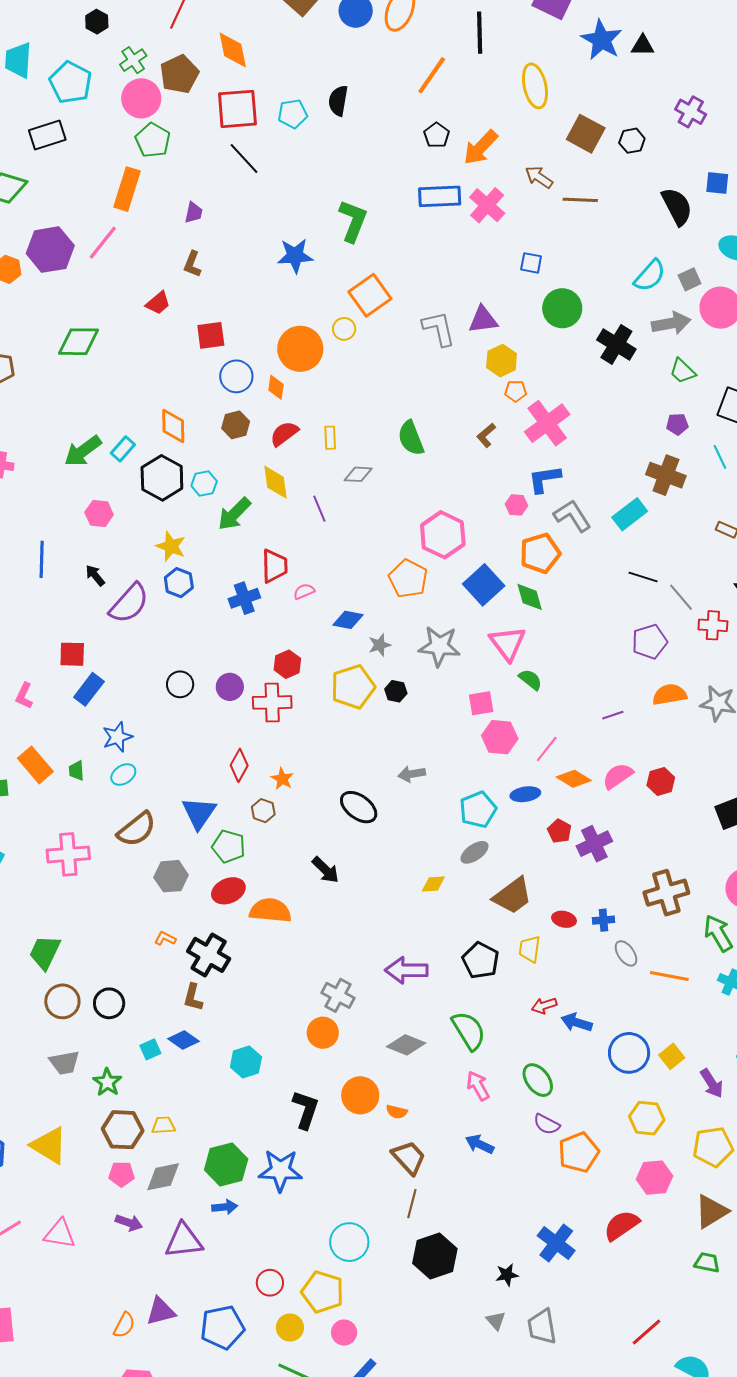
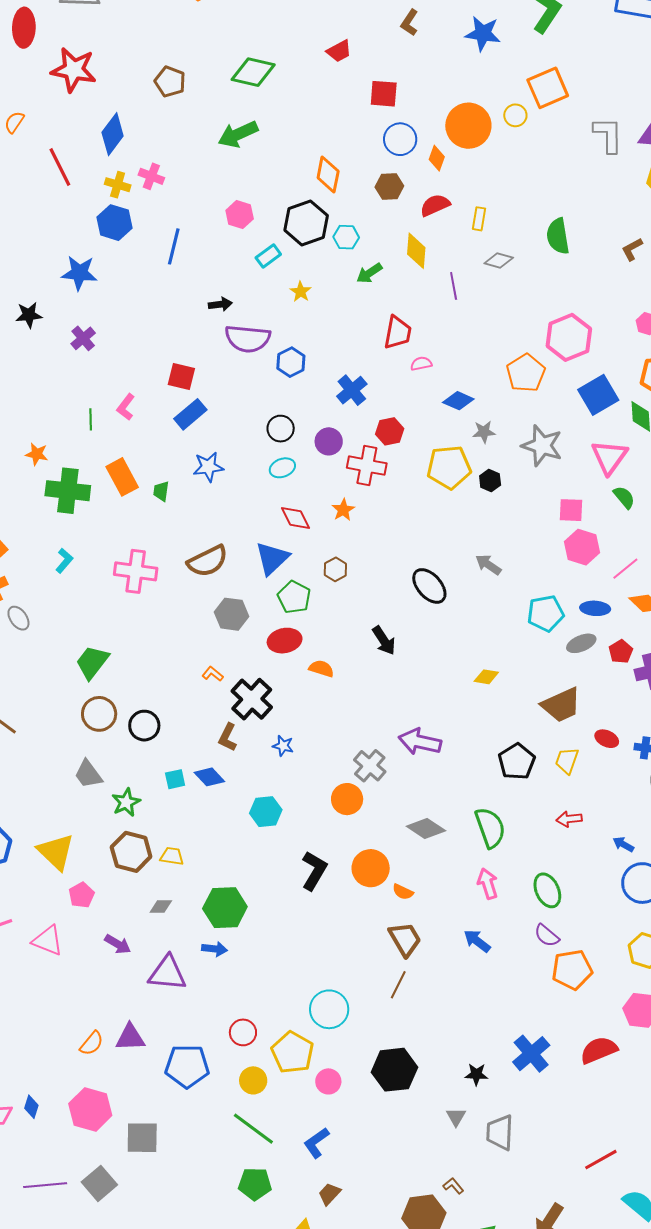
brown L-shape: (192, 264) -> (410, 23), moved
cyan rectangle: (123, 449) -> (268, 256), moved
green arrow: (83, 451) -> (238, 134), moved
pink hexagon: (99, 513) -> (240, 215), moved
green arrow: (234, 514) -> (369, 273), size x0.7
yellow star: (171, 546) -> (301, 292), size x0.7
blue line: (42, 559) -> (174, 246), moved
black arrow: (95, 576) -> (220, 304), turned 110
blue hexagon: (179, 583) -> (291, 362), moved
blue cross: (244, 598) -> (352, 390), moved, turned -32
purple semicircle: (129, 603) -> (248, 339), turned 42
red diamond: (239, 765) -> (295, 518), moved, turned -68
gray arrow: (412, 774) -> (488, 565), turned 32
cyan ellipse: (123, 775) -> (282, 468), moved
orange star: (282, 779) -> (343, 510), moved
gray ellipse: (475, 852) -> (581, 643), moved
orange semicircle: (270, 911) -> (321, 669), size x0.6
purple arrow: (406, 970) -> (420, 742), moved
blue arrow: (577, 1022) -> (623, 844), moved, size x0.7
gray trapezoid: (64, 1063) -> (88, 774), turned 52
blue star: (280, 1170) -> (283, 746), moved, size x0.5
pink pentagon: (121, 1174) -> (81, 895), moved, turned 30
gray diamond: (163, 1177) -> (161, 906), size x0.6
black hexagon: (435, 1256) -> (394, 1070), moved
pink circle: (344, 1332) -> (328, 1081), moved

